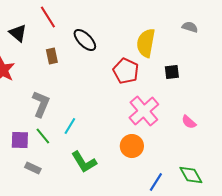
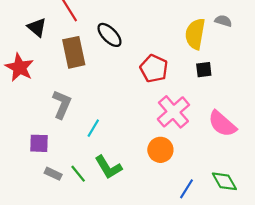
yellow semicircle: (146, 43) -> (195, 34), moved
brown rectangle: (52, 56) -> (74, 52), size x1.8
pink semicircle: (189, 122) -> (222, 124), size x1.8
green line: (43, 136) -> (78, 174), moved

